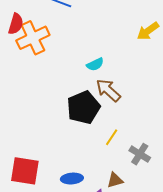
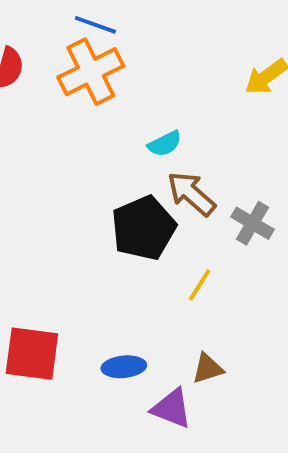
orange cross: (33, 38) -> (91, 72), moved
gray cross: (140, 154) -> (253, 223), moved

